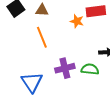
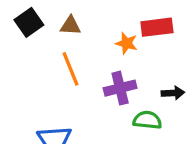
purple cross: (65, 68) -> (120, 88), moved

